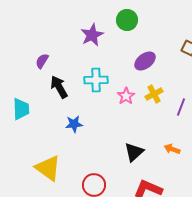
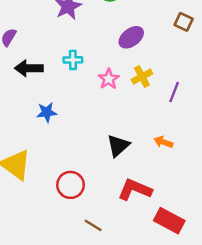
cyan cross: (96, 80) -> (73, 60), size x0.7
black arrow: (59, 87) -> (29, 68), turned -60

